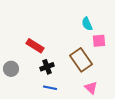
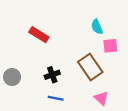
red rectangle: (35, 46) -> (39, 35), moved

